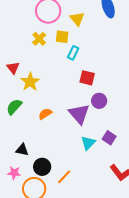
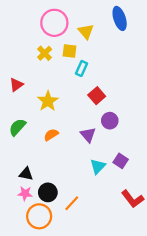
red triangle: (13, 68) -> (16, 85), turned 32
red square: (87, 78) -> (97, 96), turned 35
yellow star: (30, 82) -> (48, 101), moved
purple triangle: (79, 114) -> (88, 135), size x0.7
pink star: (14, 173) -> (25, 193), moved

